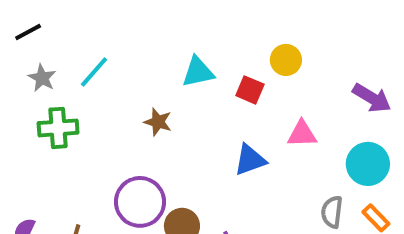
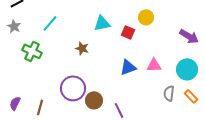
gray star: (42, 78) -> (14, 26), moved
green cross: (58, 128) -> (32, 51), turned 30
pink triangle: (302, 134) -> (154, 65), moved

